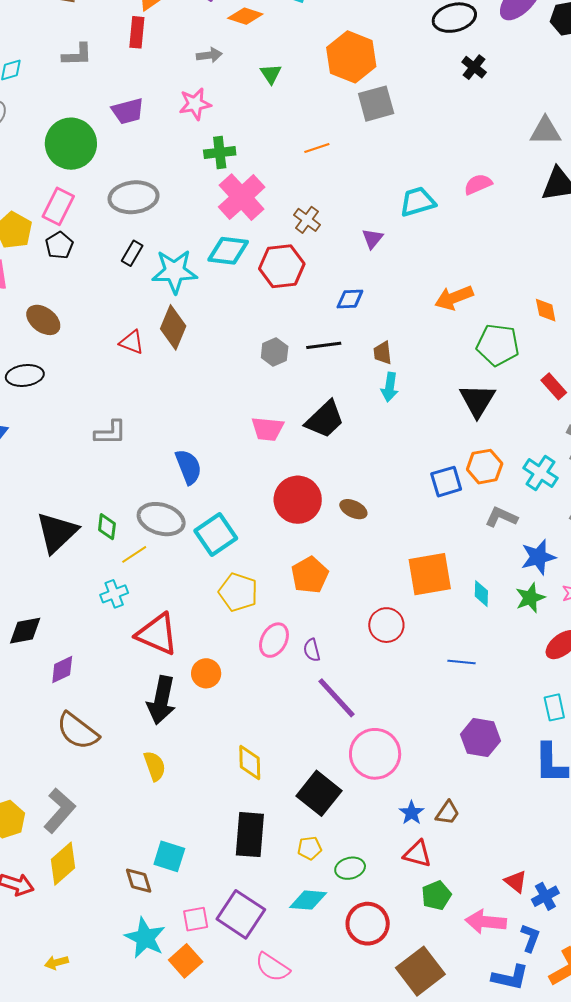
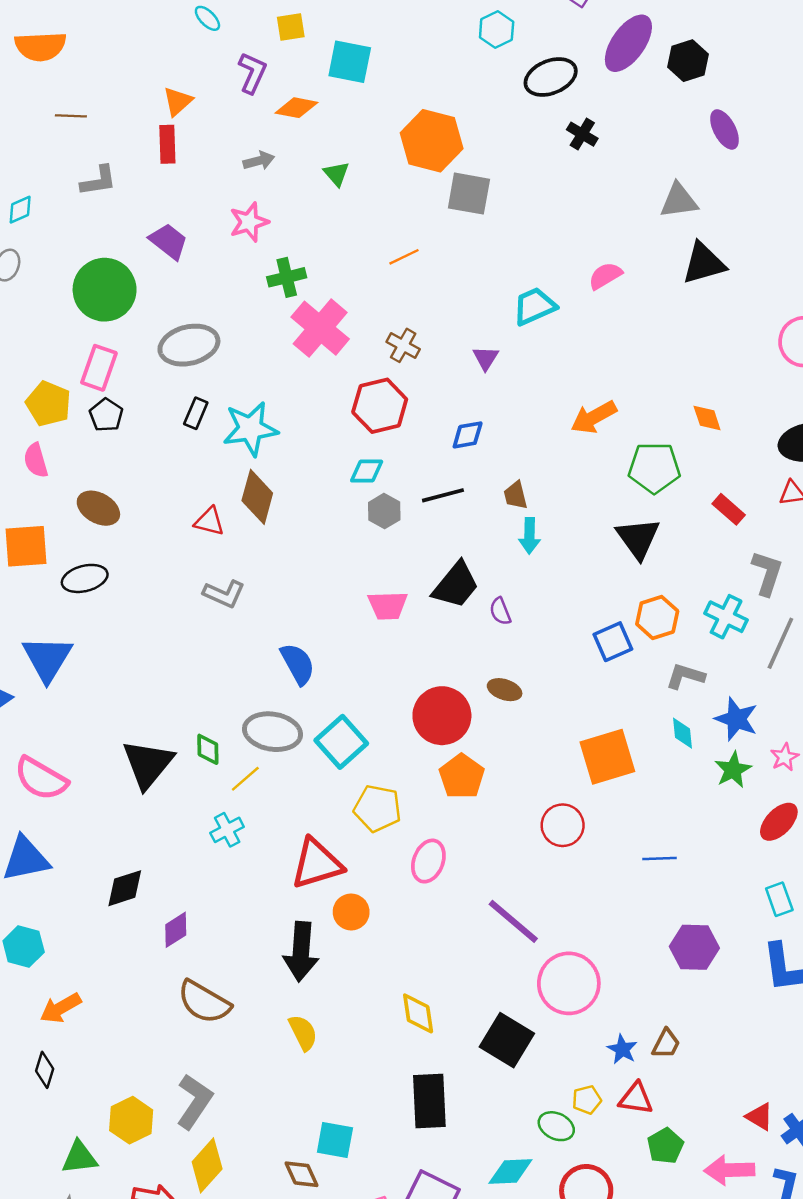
gray square: (376, 104) -> (469, 194), turned 33
purple trapezoid: (128, 111) -> (169, 241), turned -120
cyan diamond: (228, 251) -> (367, 471), moved, size x0.7
gray L-shape: (110, 433) -> (224, 594), moved, turned 32
red circle: (298, 500) -> (442, 716), moved
blue star: (538, 557) -> (736, 719), turned -30
cyan diamond: (481, 594) -> (682, 733), moved
red triangle: (157, 634) -> (317, 864), moved, turned -33
purple semicircle: (312, 650) -> (500, 611), moved
yellow pentagon: (310, 848) -> (587, 1100), moved
green ellipse: (350, 868) -> (556, 1126), turned 48

